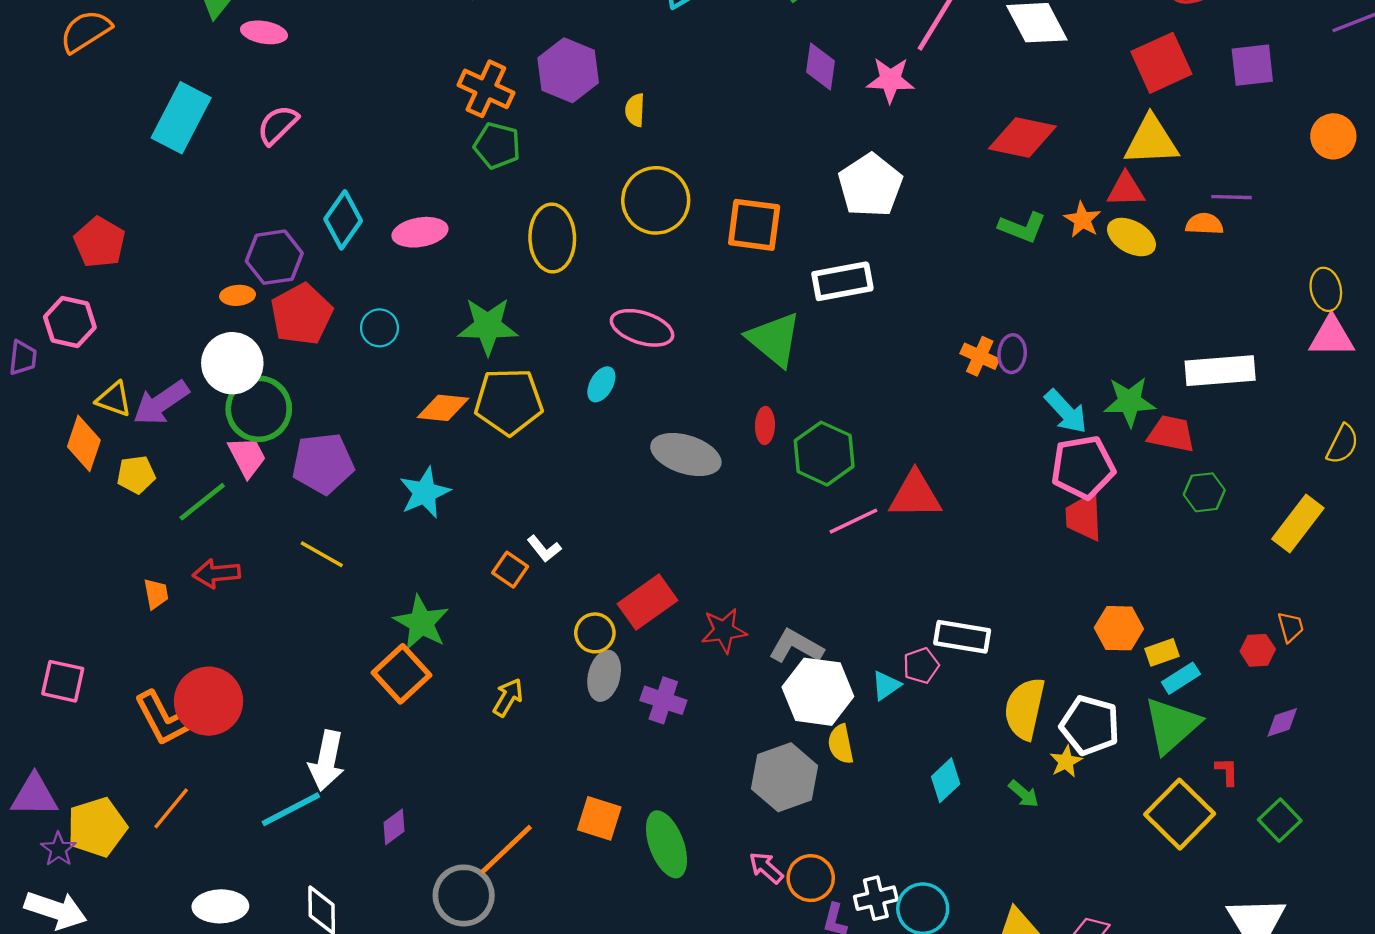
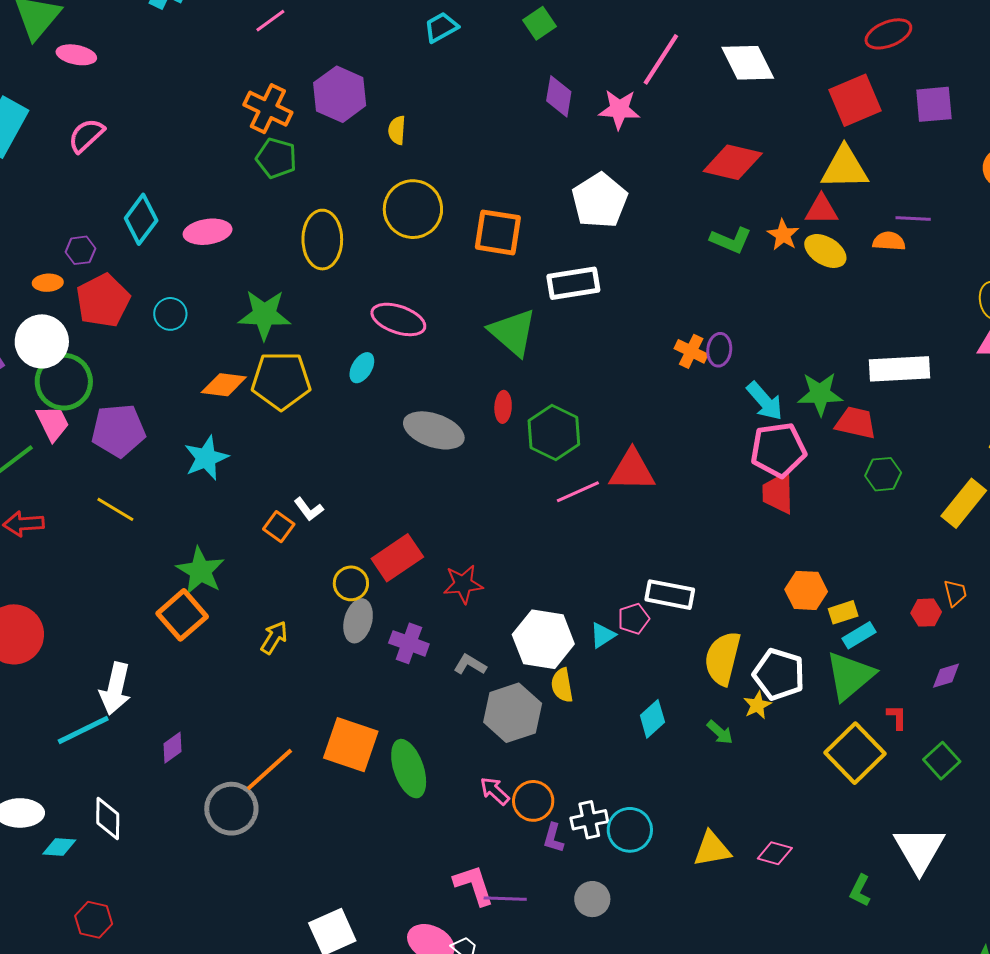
purple hexagon: (274, 257) -> (80, 250), size x0.6
gray L-shape: (796, 646) -> (470, 665), moved, size x0.7
orange square: (599, 818) -> (351, 745), size x1.4

